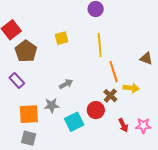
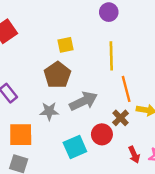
brown pentagon: (26, 51) -> (57, 75), moved
gray arrow: (66, 84) -> (83, 101), moved, size x1.6
gray star: (52, 105) -> (49, 111), moved

